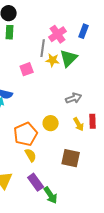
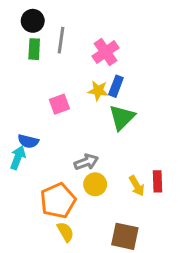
blue rectangle: (84, 31) -> (116, 86), moved
gray line: (43, 48) -> (61, 40), moved
green triangle: (69, 58) -> (122, 117), moved
gray arrow: (74, 98) -> (86, 162), moved

